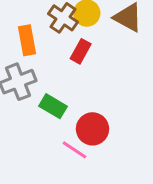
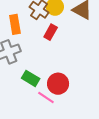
green rectangle: (53, 106) -> (31, 78), moved

